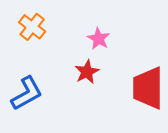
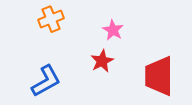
orange cross: (32, 27) -> (51, 19), turned 30

